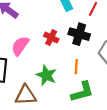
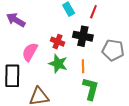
green star: (46, 75) -> (58, 64), moved
green L-shape: (82, 92) -> (91, 89), turned -55

